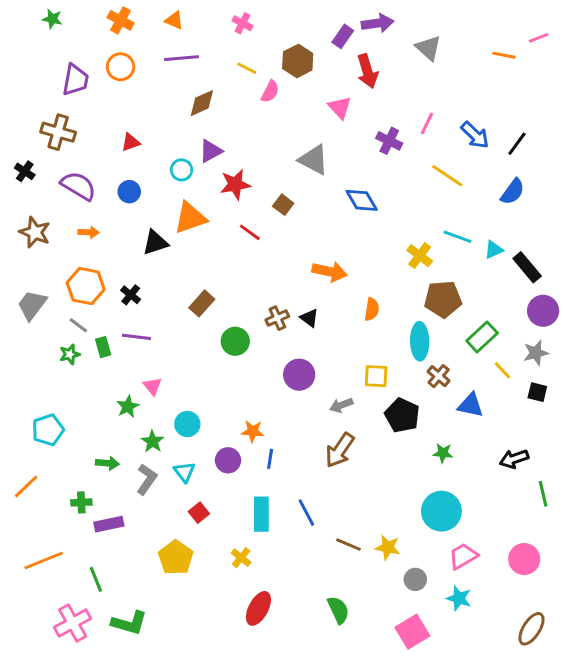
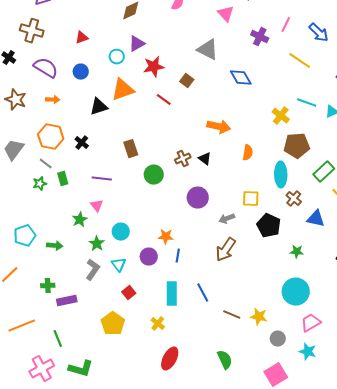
brown rectangle: (202, 303) -> (131, 149), turned -60
purple line: (136, 337) -> (102, 179), moved
green arrow: (107, 463) -> (55, 246), moved

